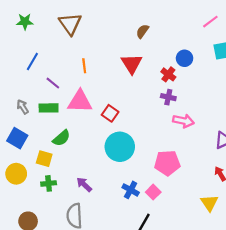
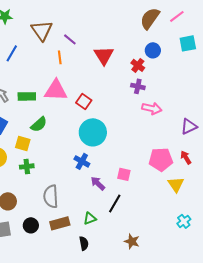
brown triangle: (70, 24) -> (42, 30), moved
brown semicircle: (142, 31) -> (150, 18), moved, size x1.6
purple line: (53, 83) -> (70, 39), moved
pink pentagon: (167, 163) -> (161, 159), moved
purple arrow: (84, 185) -> (98, 183), moved
blue cross: (131, 190) -> (82, 161), moved
pink square: (153, 192) -> (124, 174), turned -32

